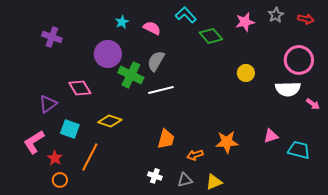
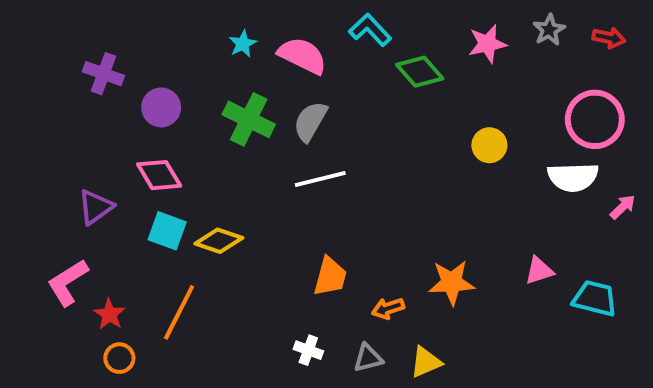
pink semicircle: (152, 28) -> (302, 56), size x1.4
purple circle: (108, 54) -> (161, 107), moved, size x0.7
green cross: (131, 75) -> (249, 119), moved
pink arrow: (313, 104) -> (623, 207), turned -80
cyan square: (70, 129) -> (167, 231), moved

